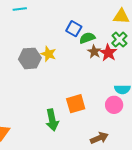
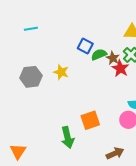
brown star: (94, 52) -> (113, 58), moved
gray hexagon: (30, 58) -> (31, 77), moved

